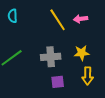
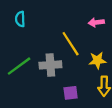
yellow line: (58, 20) -> (71, 44), moved
gray cross: (51, 57) -> (50, 65), moved

